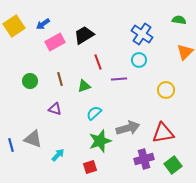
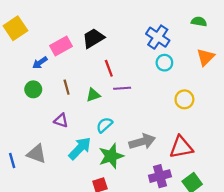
blue arrow: (43, 24) -> (40, 63), moved
cyan circle: (139, 60) -> (164, 63), moved
purple line: (119, 79) -> (122, 88), moved
cyan arrow: (58, 155) -> (80, 148), moved, size x1.6

